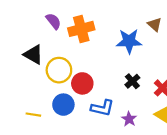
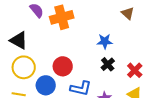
blue star: (129, 41) -> (105, 41), moved, size x0.7
yellow circle: (59, 70) -> (24, 67), moved

